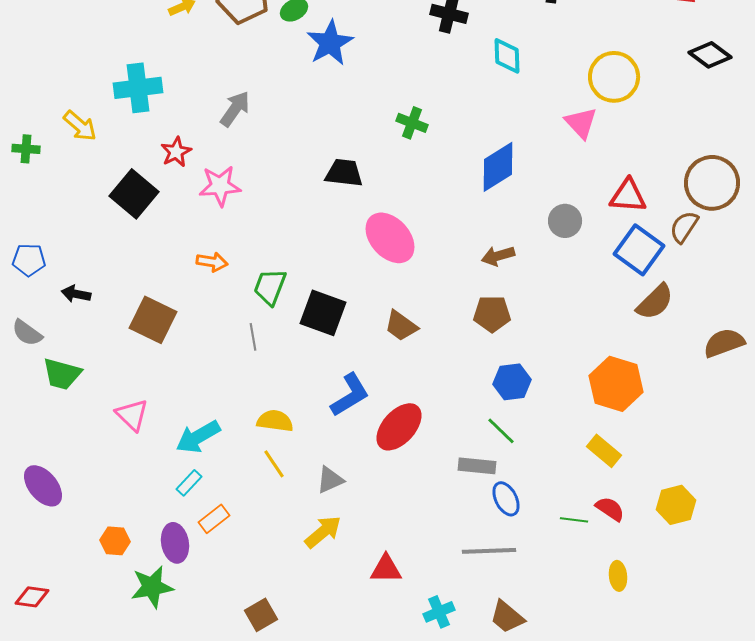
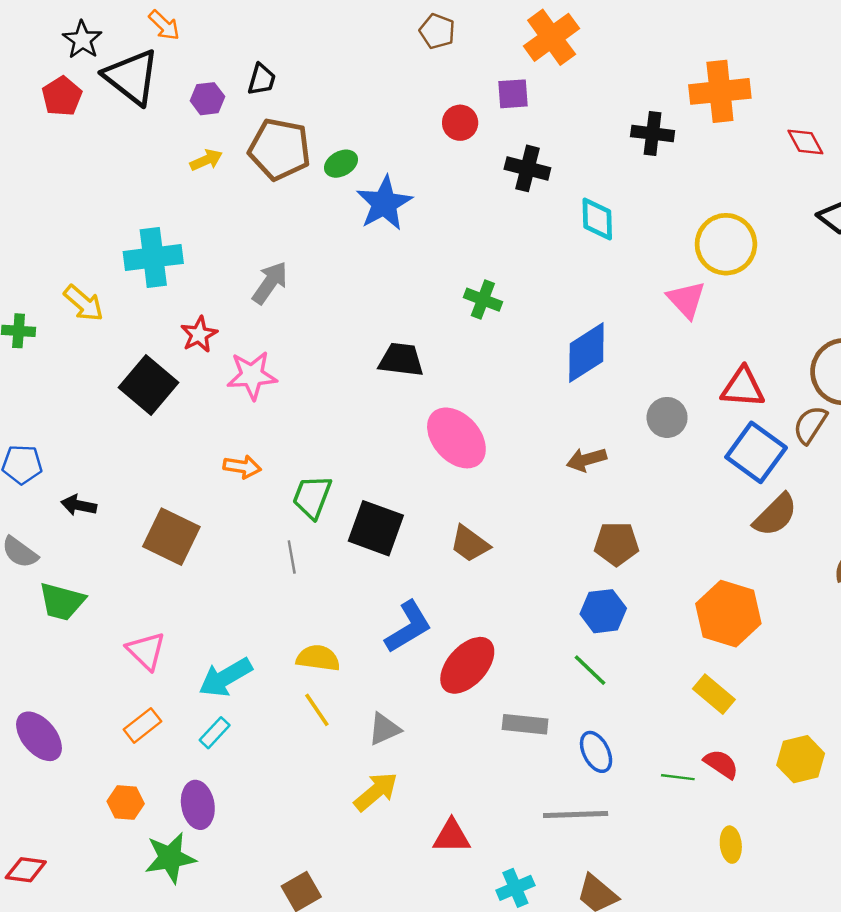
brown pentagon: (492, 314) -> (616, 544), moved
gray rectangle: (477, 466) -> (525, 724), moved
orange rectangle: (214, 519) -> (142, 725), moved

